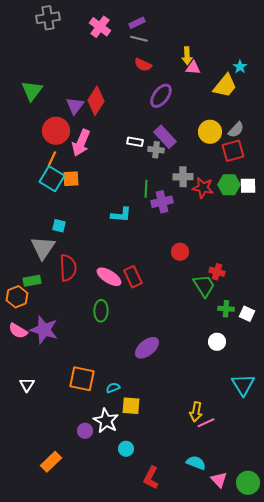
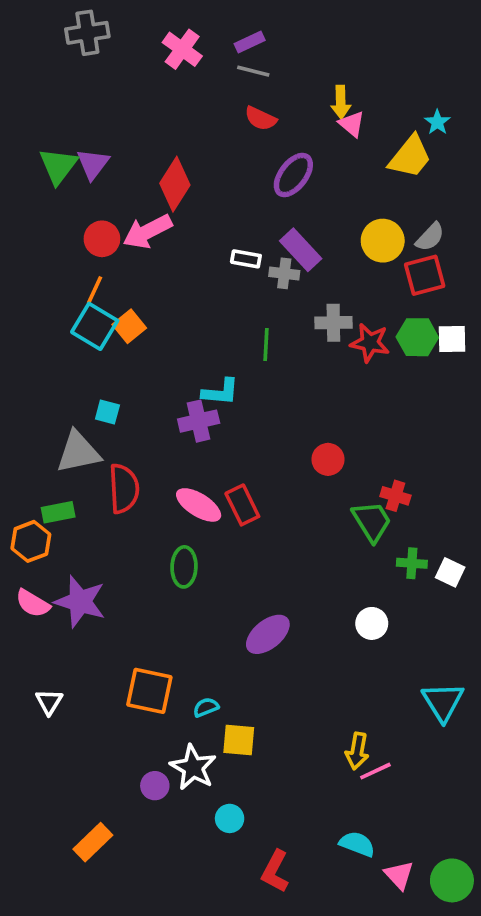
pink triangle: (193, 68) -> (352, 124), turned 35
purple triangle: (75, 106) -> (93, 164), moved
red circle: (56, 131) -> (102, 239), size x0.7
pink arrow: (81, 143) -> (148, 232), moved, turned 40
orange square: (71, 179) -> (129, 326), turned -36
purple cross: (162, 202) -> (199, 421), moved
gray triangle: (43, 248) -> (78, 452), turned 44
white circle: (217, 342) -> (372, 623), moved

